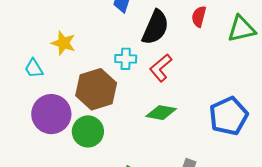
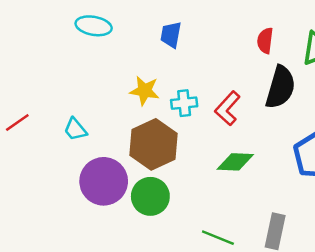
black semicircle: (155, 27) -> (280, 87), moved
yellow star: (63, 43) -> (145, 91), moved

